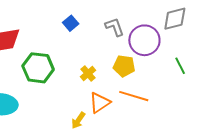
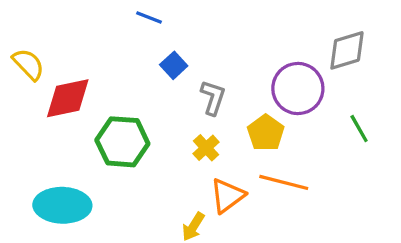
gray L-shape: (115, 27) -> (213, 98), moved, turned 40
yellow pentagon: (124, 66) -> (266, 133), turned 30

